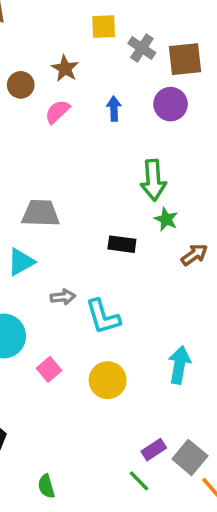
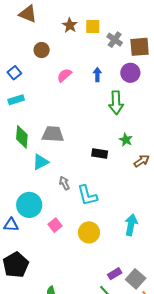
brown star: (65, 69) -> (70, 25), moved
brown circle: (21, 85) -> (42, 50), moved
green arrow: (153, 180) -> (116, 103), moved
gray arrow: (63, 297) -> (64, 183), turned -112

